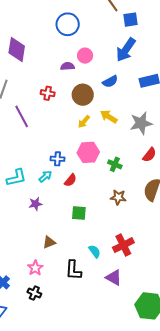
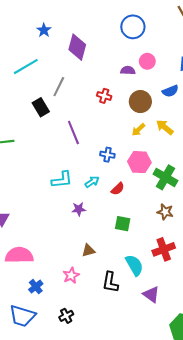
purple line: (22, 116) -> (73, 132), moved
blue cross: (58, 159) -> (107, 155), moved
green cross: (115, 164) -> (165, 177), size x1.6
red cross: (123, 245) -> (164, 249), moved
cyan semicircle: (95, 251) -> (134, 265), size x1.5
black cross: (34, 293) -> (66, 316), moved, turned 32

